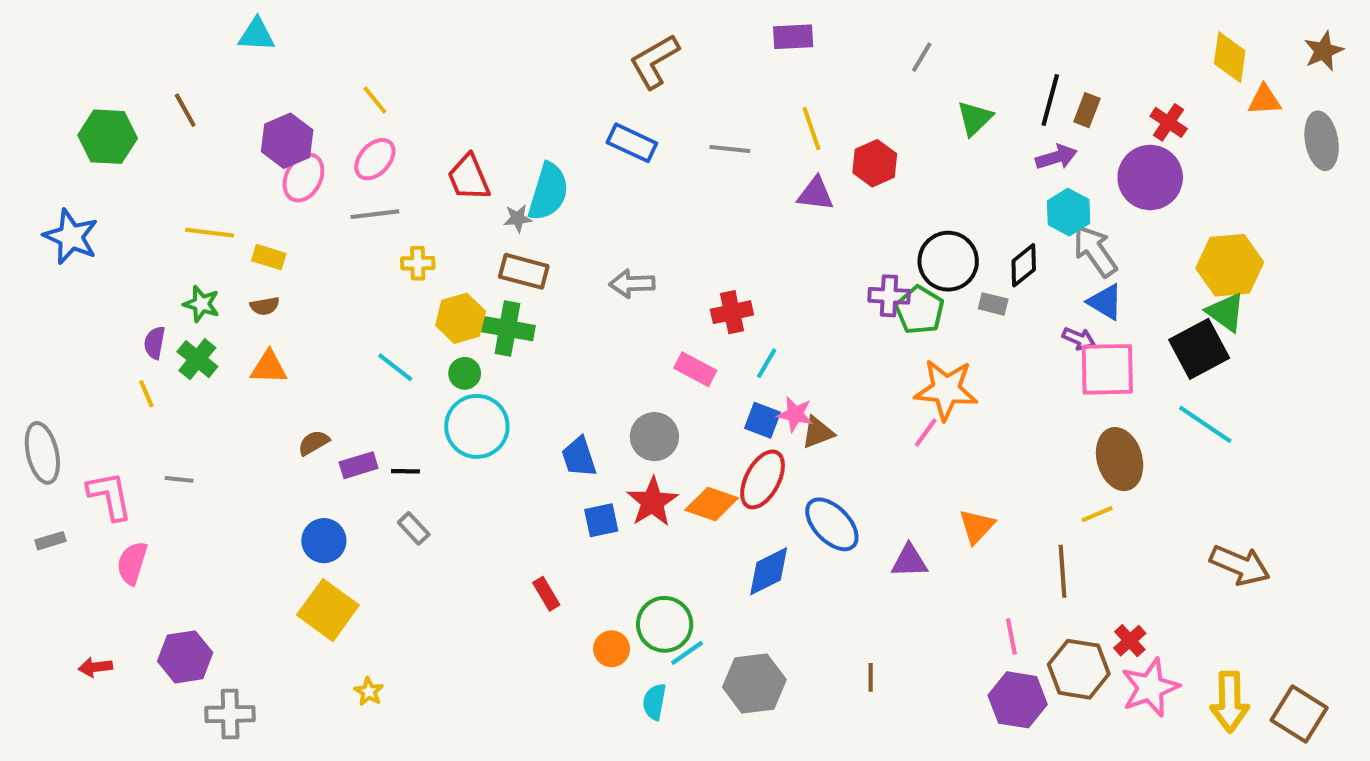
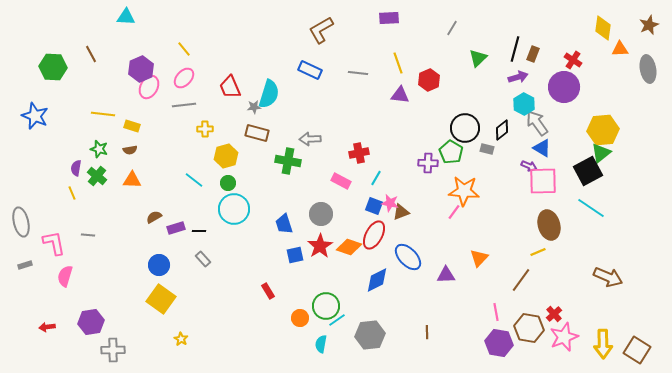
purple cross: (889, 296) -> (428, 163), moved
green triangle: (1226, 312) -> (601, 153), turned 45
green cross: (508, 328) -> (288, 161), moved
brown line: (1062, 571) -> (521, 280), turned 40

